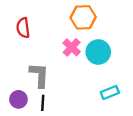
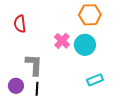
orange hexagon: (83, 17) -> (90, 15), moved

